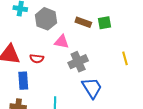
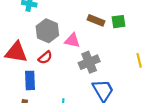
gray hexagon: (46, 19) -> (47, 31), moved
red semicircle: (37, 59) -> (45, 57), turned -48

